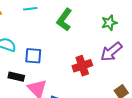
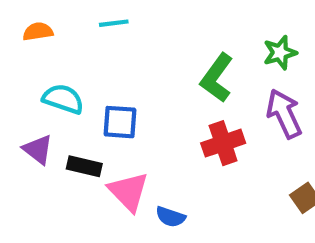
green L-shape: (64, 20) -> (217, 78), moved
purple arrow: (111, 52) -> (284, 114), turned 105

